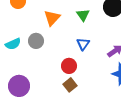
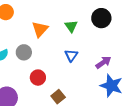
red circle: (69, 66) -> (38, 78), moved

